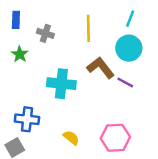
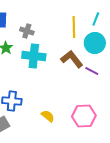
yellow line: (88, 28) -> (74, 27), moved
cyan cross: (61, 84) -> (34, 56), moved

